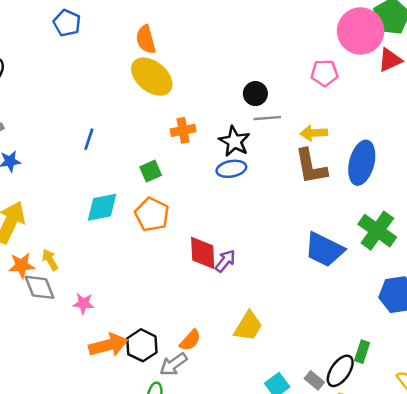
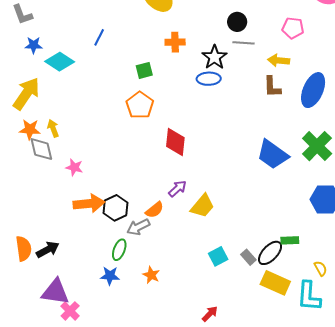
pink pentagon: (324, 73) -> (293, 28), moved
brown L-shape: (311, 167) -> (272, 87), size x0.7
cyan diamond: (102, 207) -> (60, 62), moved, turned 36
purple arrow: (225, 261) -> (177, 189), moved
green rectangle: (362, 352) -> (290, 240), turned 60

